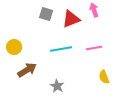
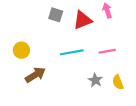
gray star: (57, 86) -> (95, 80), moved

